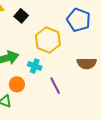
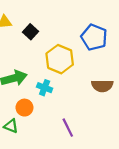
purple line: (55, 86) -> (68, 128), moved

